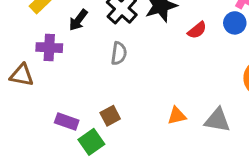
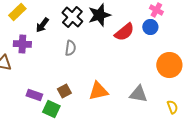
red semicircle: (197, 30) -> (124, 32), size x1.5
orange triangle: (177, 116) -> (98, 91), moved, size x1.5
green square: (91, 142) -> (51, 109), turned -30

